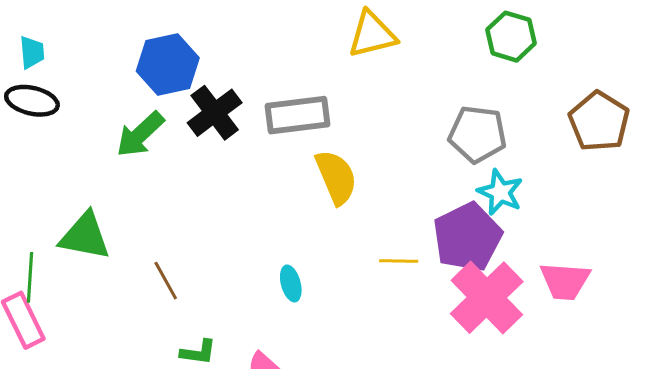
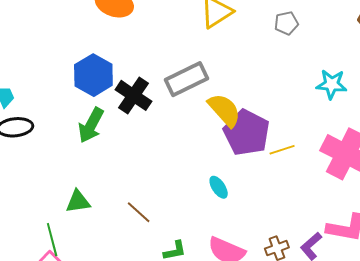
gray pentagon: (478, 134) -> (286, 23), moved, size x0.6
green triangle: (85, 236) -> (78, 202), size x0.7
purple pentagon: (468, 237) -> (247, 133), moved

